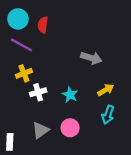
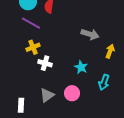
yellow arrow: (106, 90) -> (110, 51), moved, turned -40
white cross: (38, 92) -> (45, 63), turned 32
cyan star: (70, 95) -> (81, 67), moved

